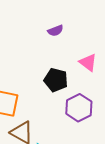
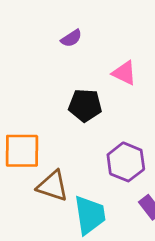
purple hexagon: (79, 108) -> (126, 162), moved

